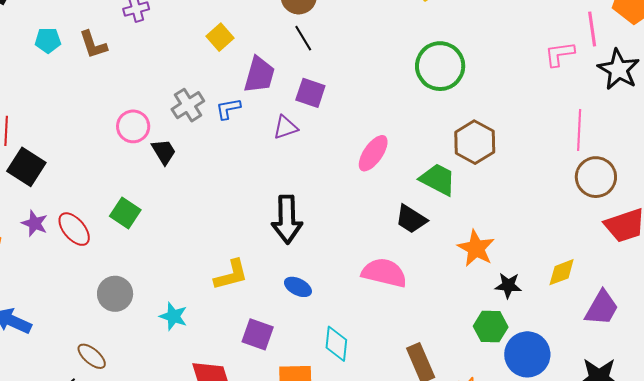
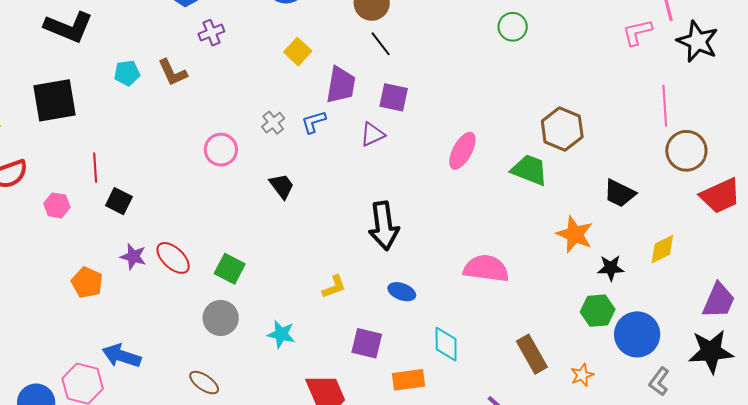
green circle: (440, 66) -> (513, 27), moved, size x0.6
gray cross: (188, 105) -> (273, 123), size x0.7
black trapezoid: (164, 152) -> (282, 186), moved
black square: (26, 167) -> (119, 201), size x0.7
green square: (125, 213) -> (230, 269), moved
black trapezoid: (411, 219) -> (620, 193), moved
yellow L-shape: (231, 275) -> (334, 287), size x0.7
purple trapezoid: (602, 308) -> (719, 301), moved

